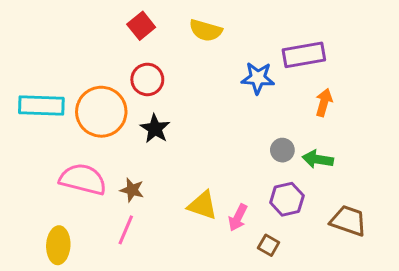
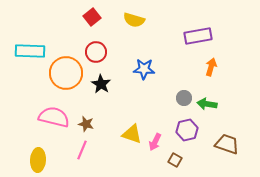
blue star: (258, 78) -> (144, 69), moved
cyan rectangle: (41, 106) -> (30, 51), moved

